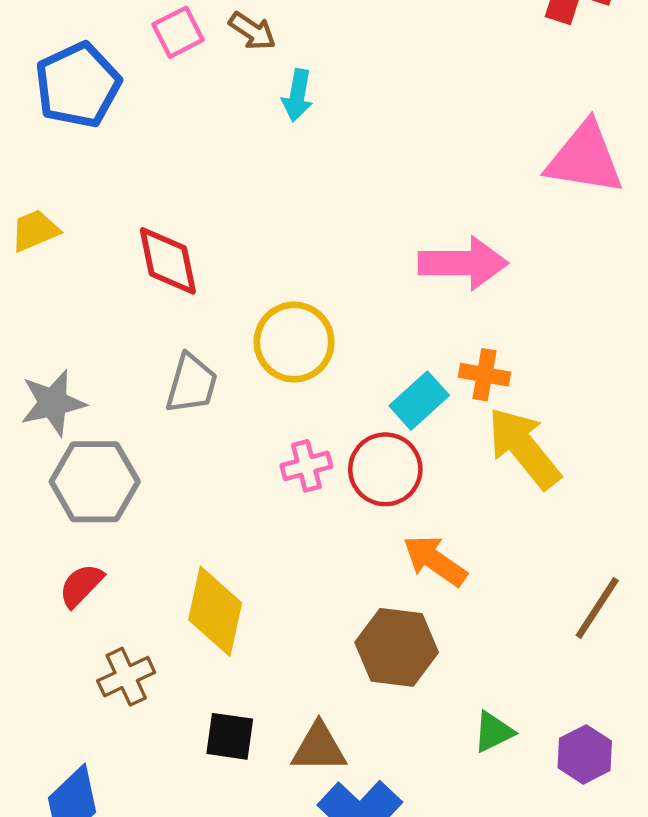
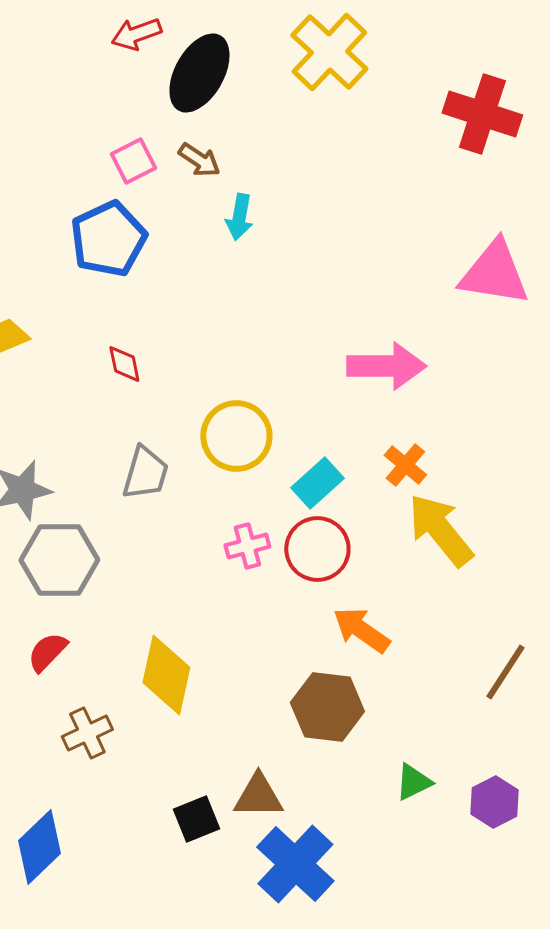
blue pentagon: (78, 85) -> (108, 239), moved
red diamond: (168, 261) -> (124, 364), size x0.6
orange cross: (484, 375) -> (405, 465), turned 30
cyan rectangle: (419, 401) -> (317, 483), moved
black square: (230, 736) -> (196, 819), moved, turned -30

